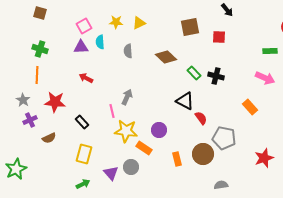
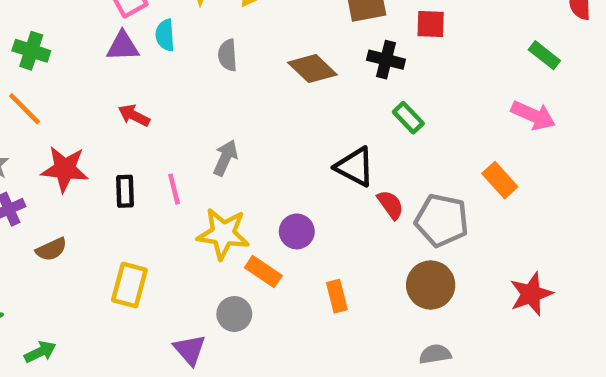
green rectangle: (270, 51) -> (544, 55), turned 40
green rectangle: (194, 73) -> (408, 118), moved
orange line: (37, 75) -> (25, 109), turned -48
black cross: (216, 76) -> (386, 60), moved
pink line: (112, 111) -> (174, 189), moved
black rectangle: (82, 122) -> (125, 191), moved, turned 40
gray pentagon: (224, 138) -> (442, 220), moved
brown circle: (203, 154) -> (431, 285), moved
purple triangle: (111, 173) -> (190, 350), moved
green arrow: (83, 184) -> (40, 352), moved

